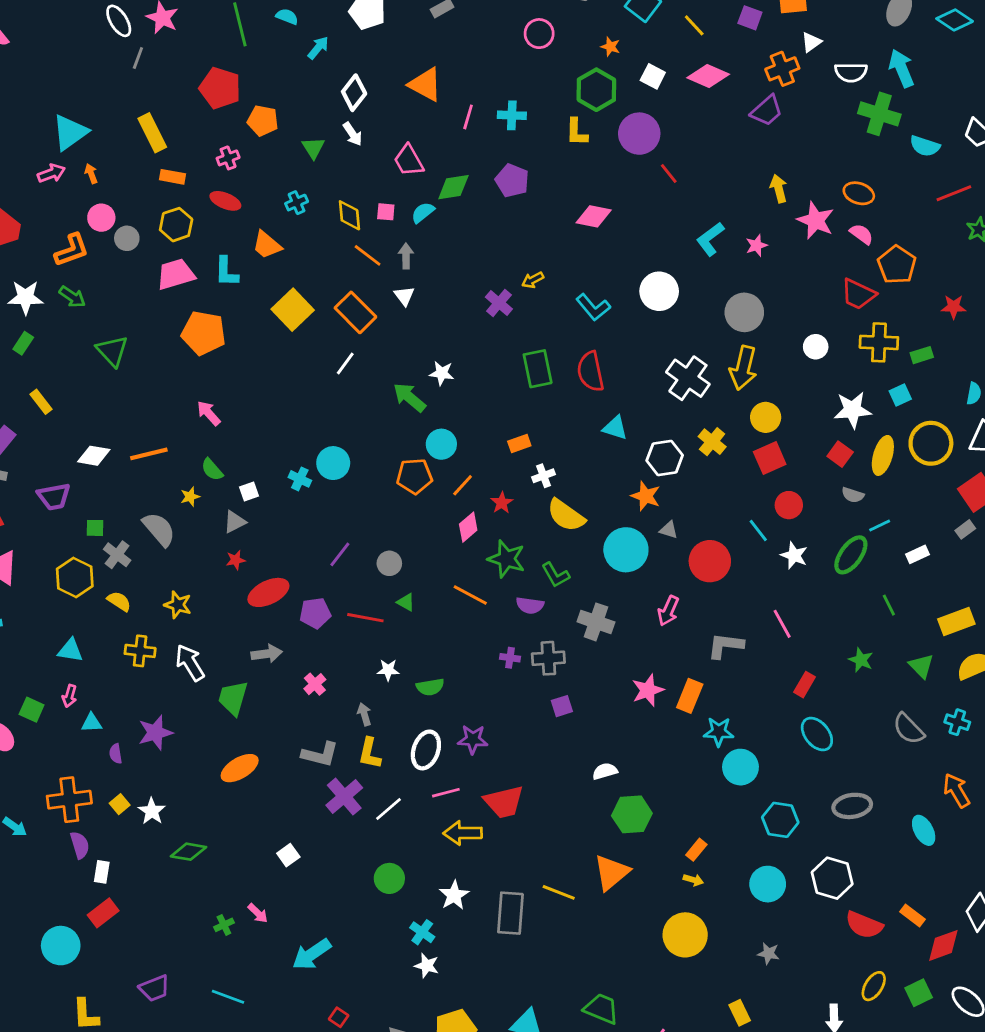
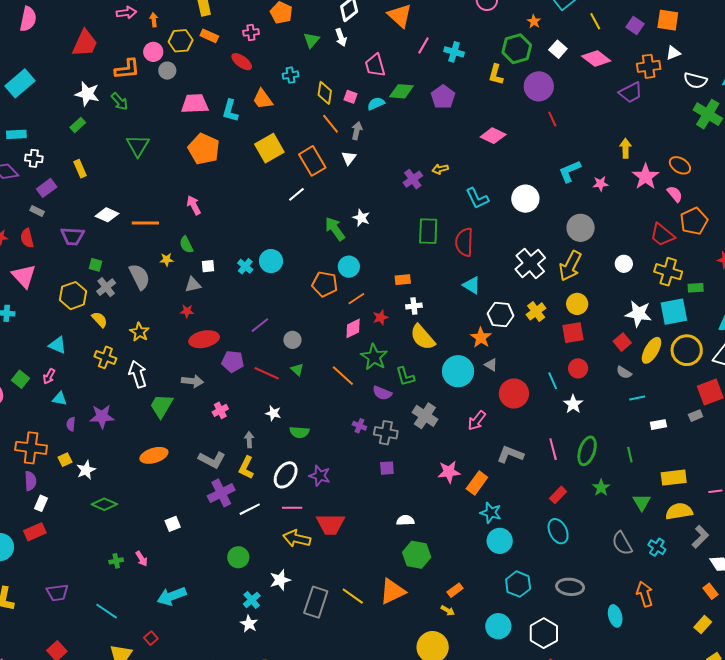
yellow hexagon: (176, 225) -> (181, 41), moved
cyan square: (900, 395) -> (674, 312), size x1.8
green ellipse: (851, 555) -> (587, 451), moved, turned -32
red square: (339, 1017) -> (151, 638), moved

